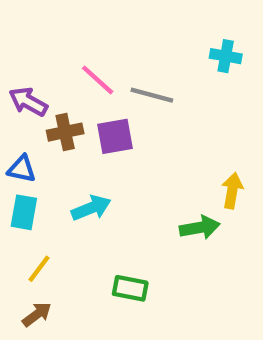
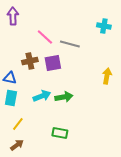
purple arrow: (28, 102) -> (13, 16), moved, turned 60
yellow arrow: (232, 191) -> (107, 76), moved
green arrow: (200, 228) -> (64, 97), moved

